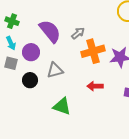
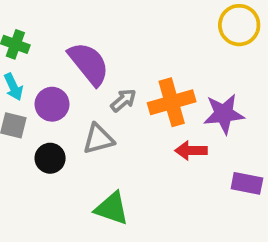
gray arrow: (78, 33) -> (123, 100), moved
red arrow: (95, 86) -> (191, 151), moved

